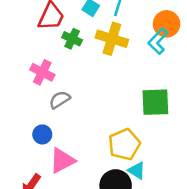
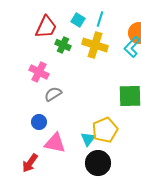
pink triangle: (62, 161) -> (55, 143), turned 40
cyan triangle: (137, 170) -> (88, 139), moved, turned 35

